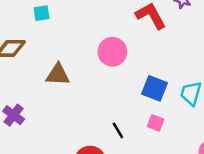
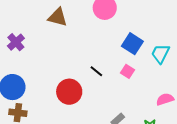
black line: (118, 130) -> (96, 71), turned -32

